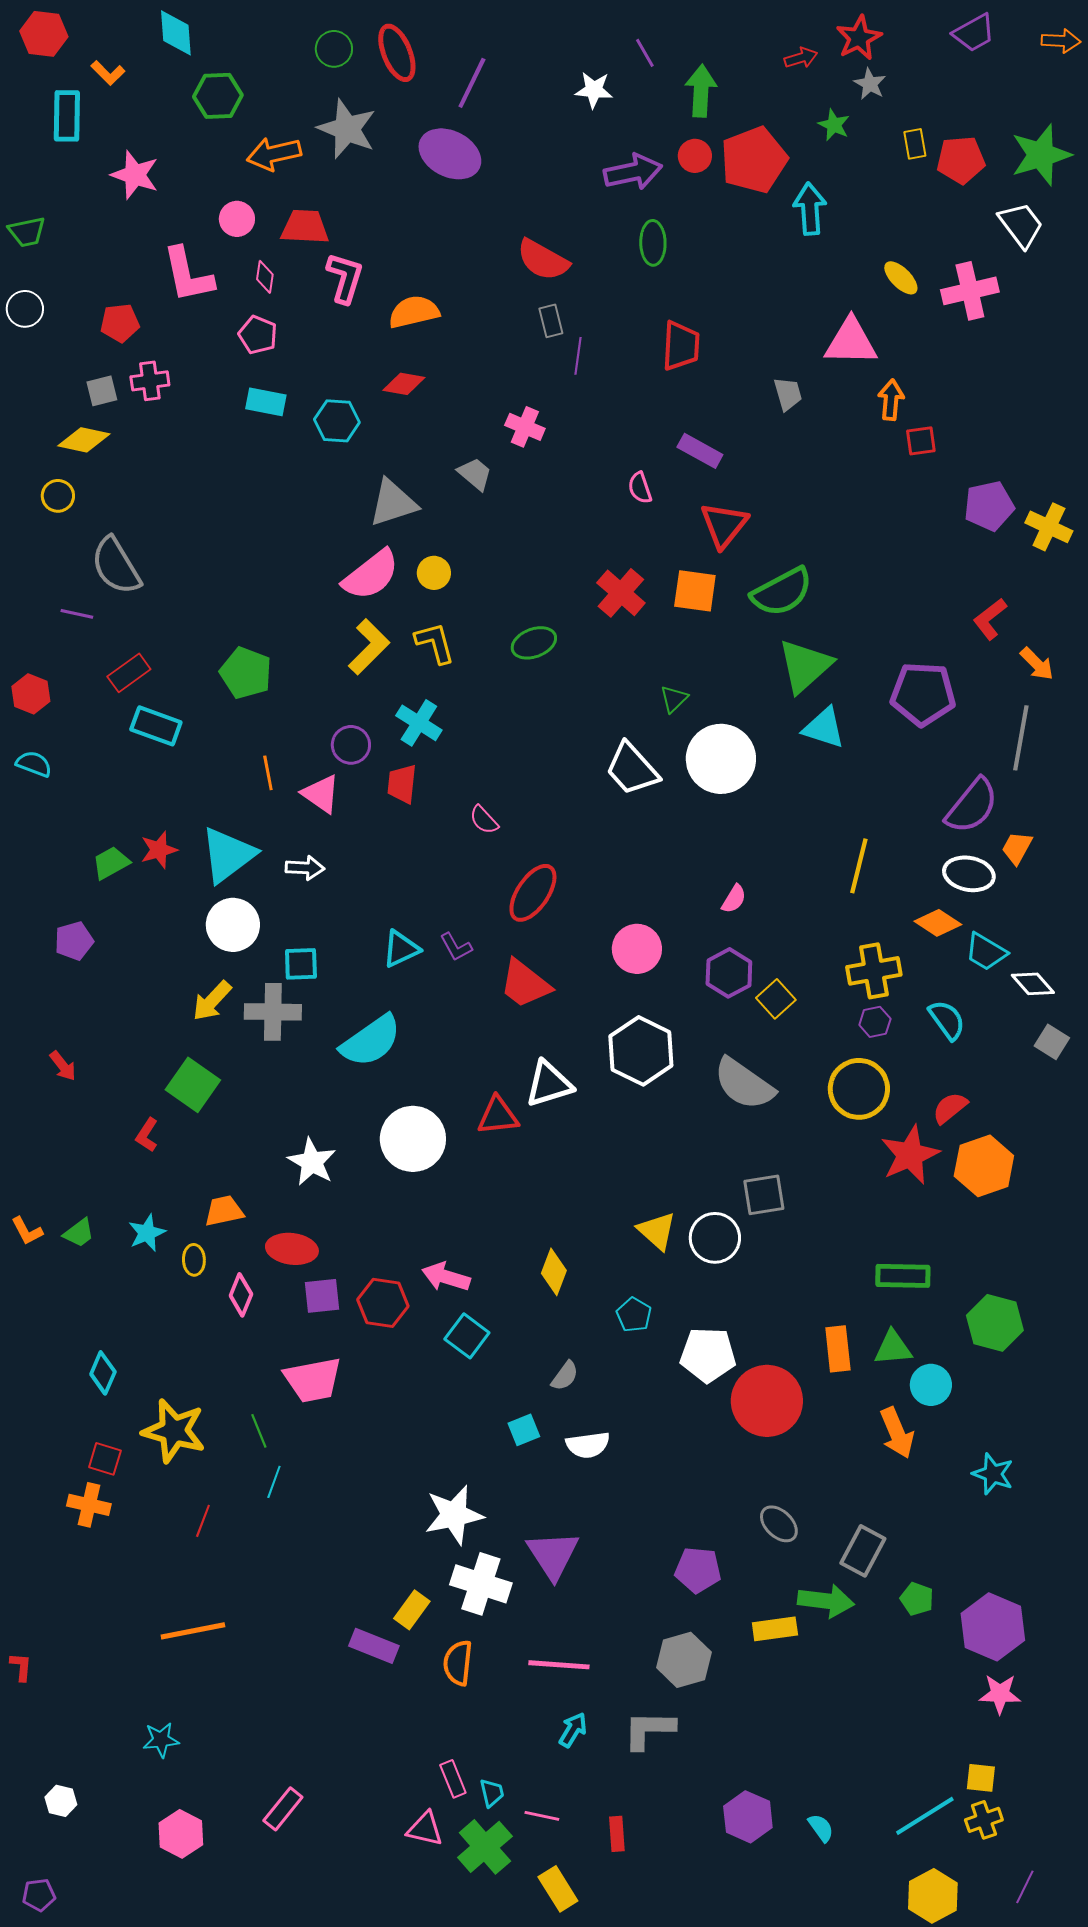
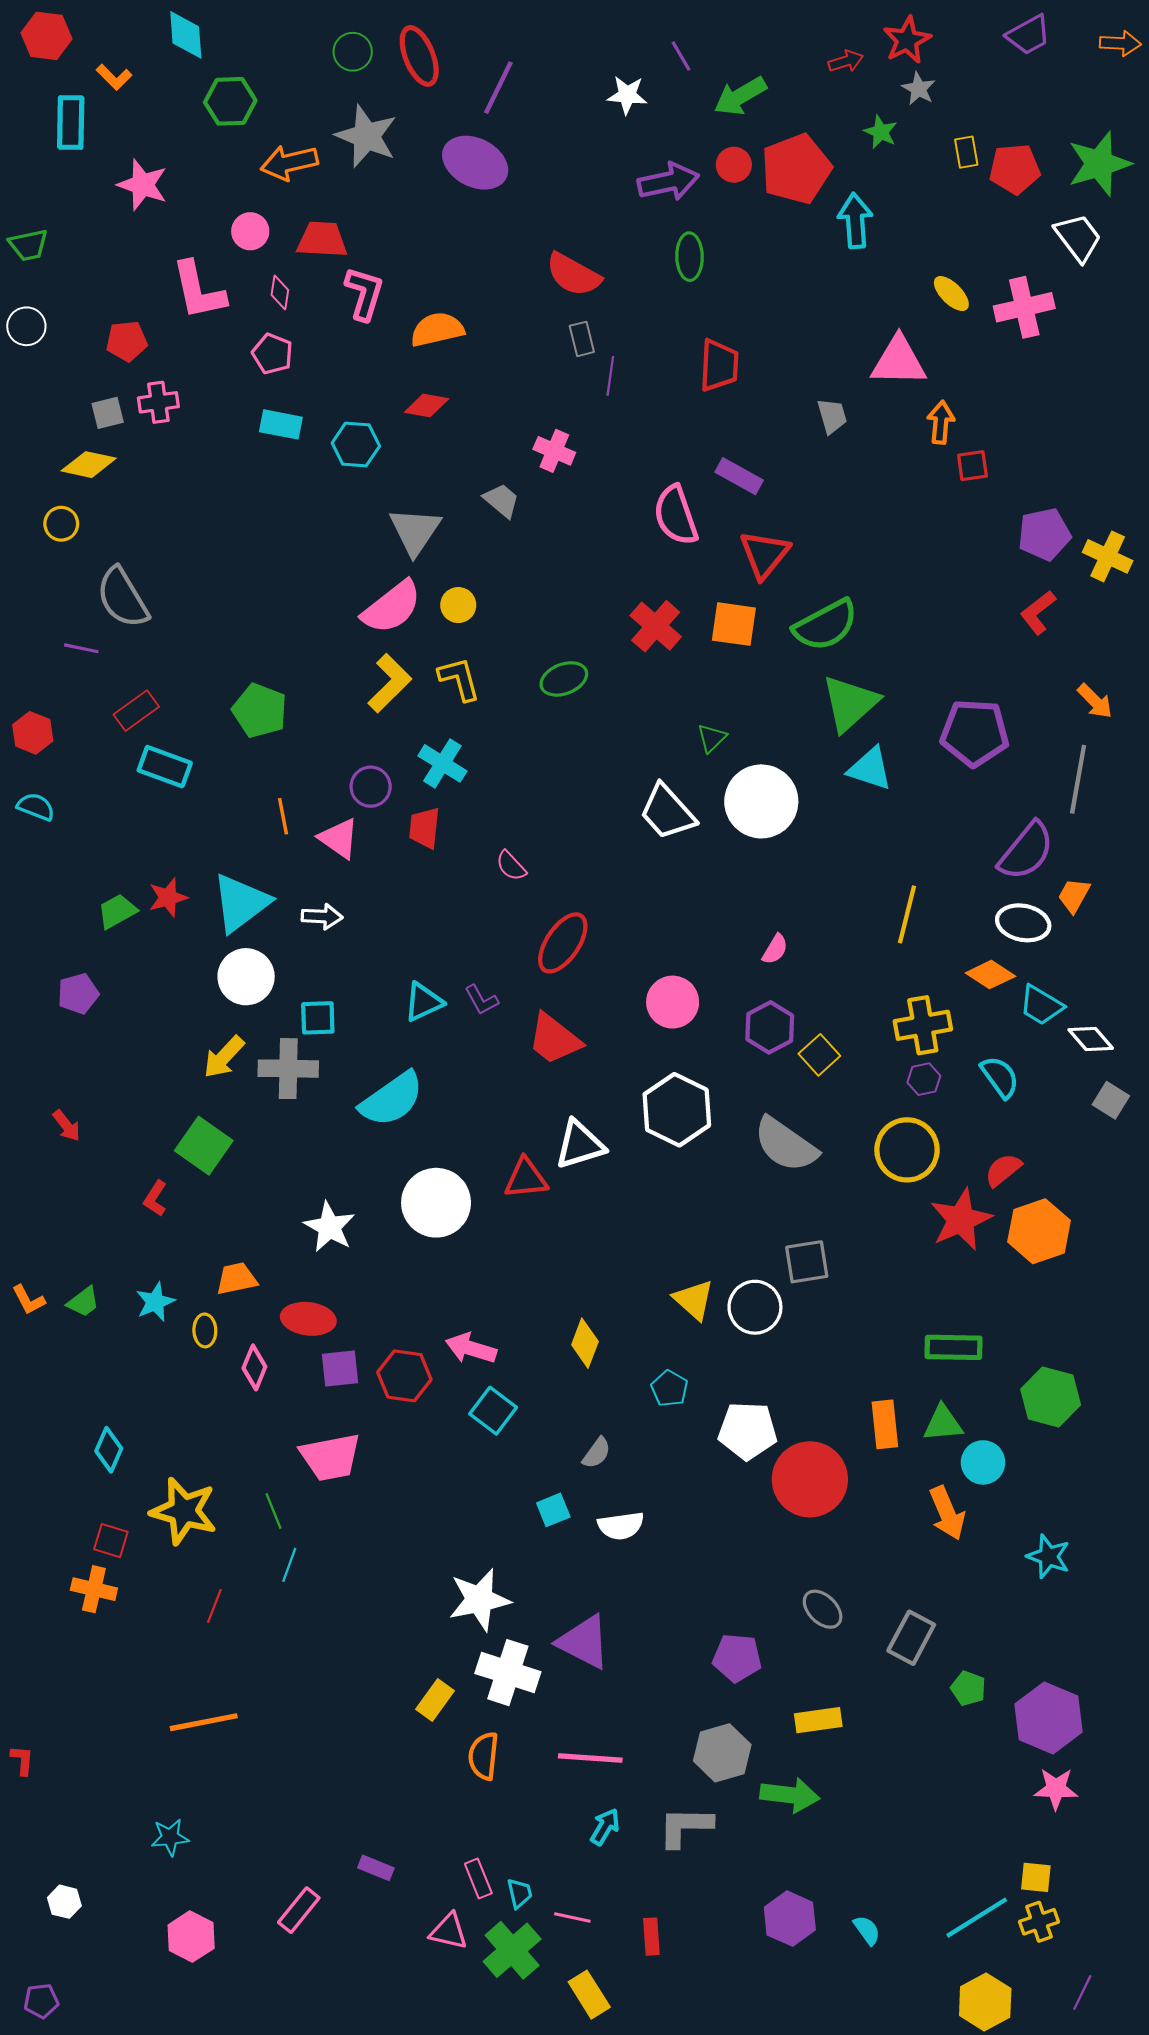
green arrow: (701, 91) -> (740, 96), turned -123
pink semicircle: (640, 488) -> (676, 515), size x1.8
gray triangle: (393, 503) -> (415, 531), turned -38
red L-shape: (990, 619) -> (1038, 612), moved
purple triangle: (553, 1555) -> (584, 1642), turned -30
green arrow: (826, 1601) -> (790, 1795), moved
purple rectangle: (374, 1646) -> (376, 1868), moved, size x0.7

